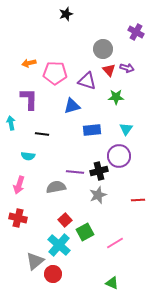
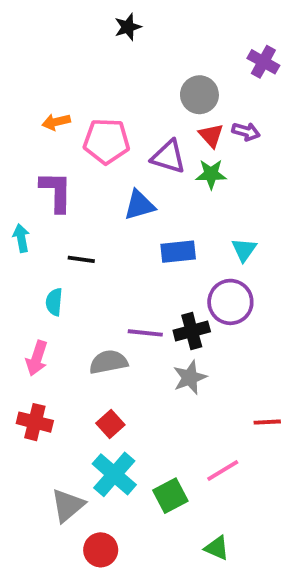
green star: (116, 97) -> (211, 174), moved
cyan semicircle: (28, 156) -> (54, 302), turned 88
red line: (138, 200) -> (267, 422), moved
red square: (65, 220) -> (110, 424), moved
green square: (85, 232) -> (170, 496), moved
red circle: (53, 274) -> (101, 550), moved

